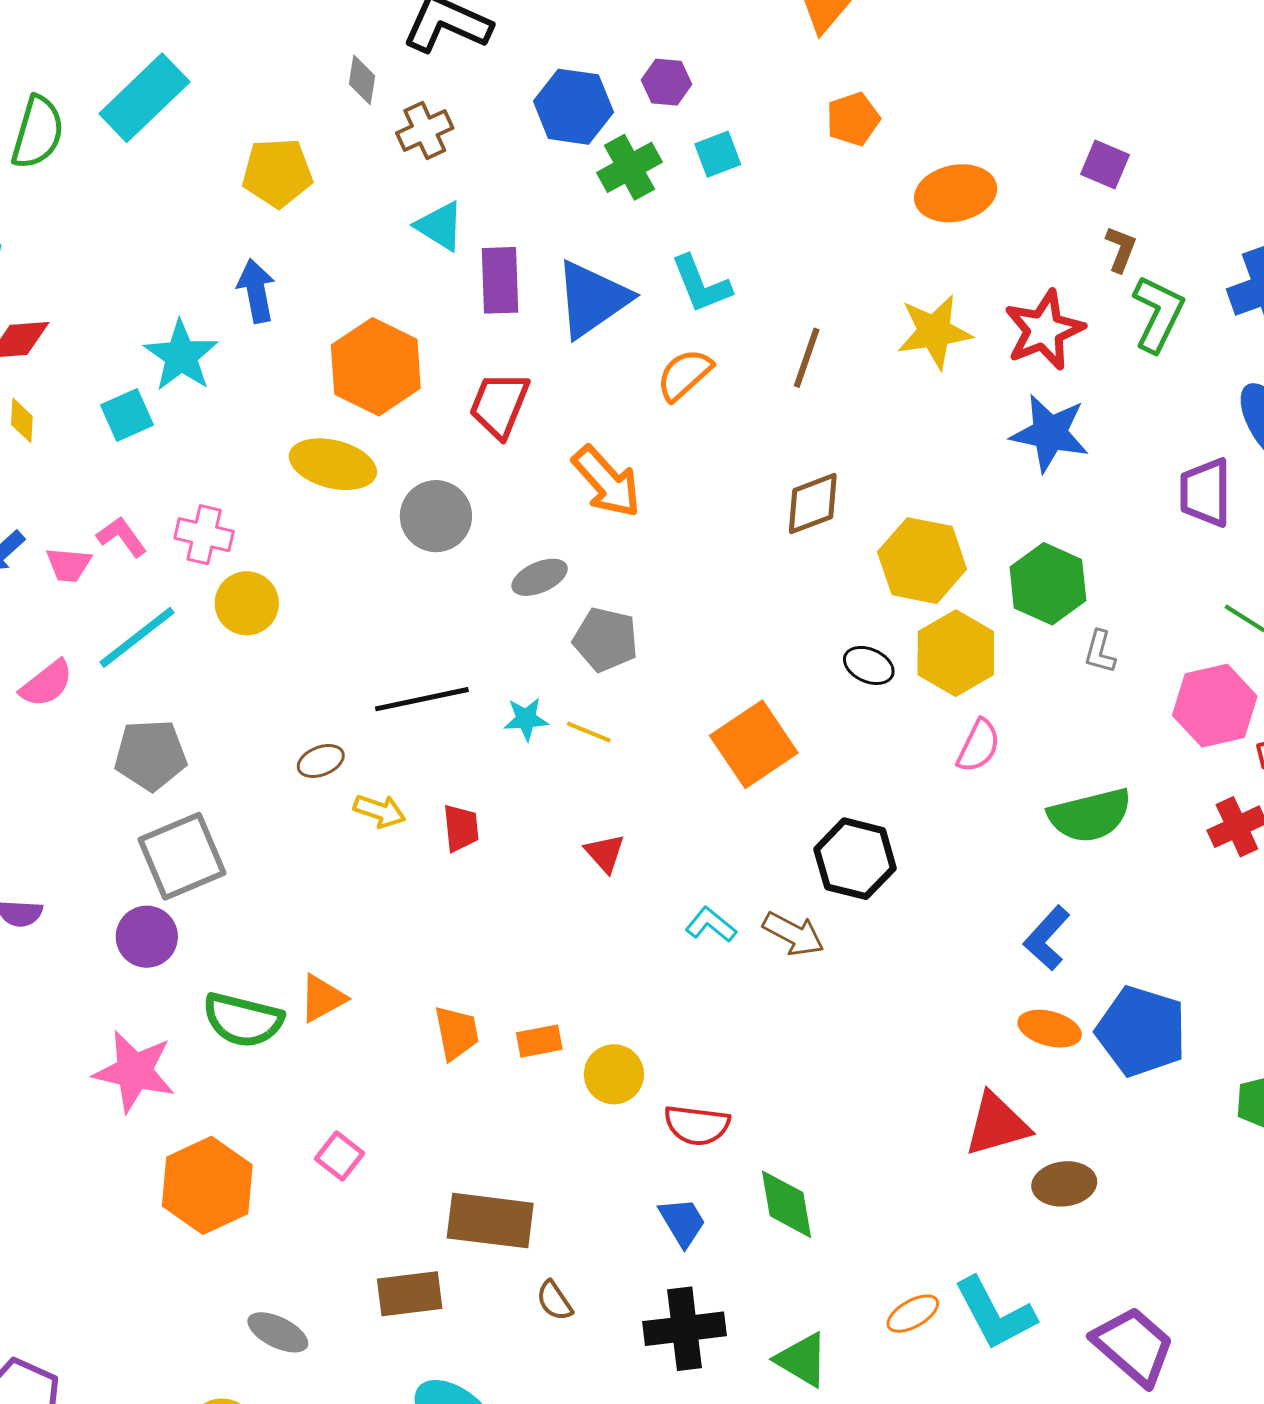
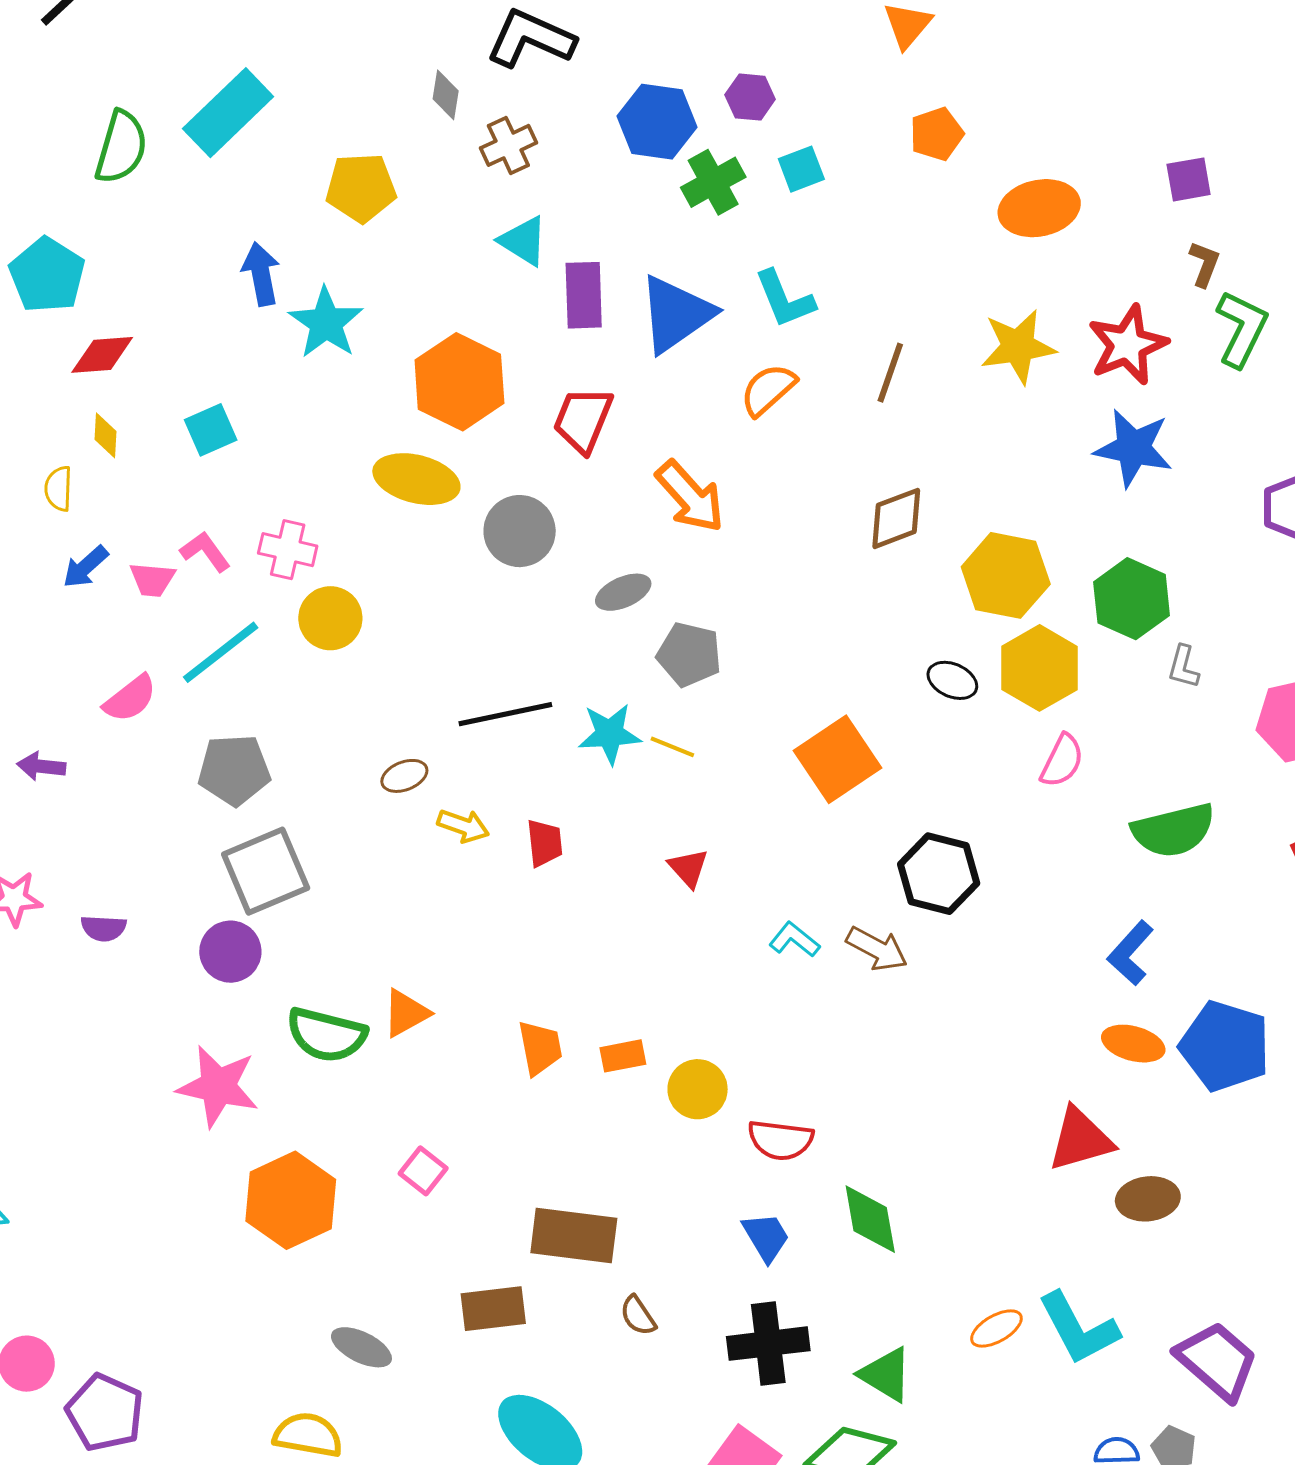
purple square: (1105, 165) -> (1189, 179), turned -33
blue arrow: (256, 291) -> (261, 274), moved
cyan star: (181, 356) -> (326, 323), moved
cyan star: (526, 719) -> (610, 734), size x1.4

